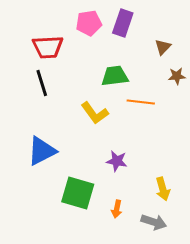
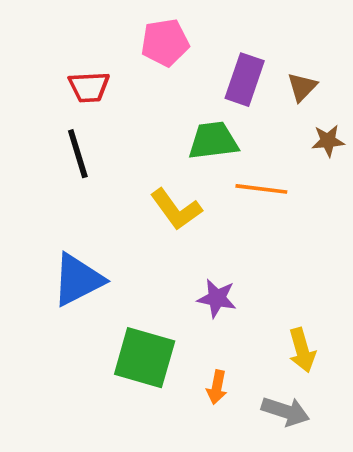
purple rectangle: (123, 23) -> (245, 80), moved
red trapezoid: (48, 47) -> (89, 87), size x0.7

